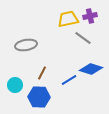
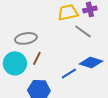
brown line: (42, 73) -> (37, 58), moved
cyan circle: (15, 85) -> (15, 63), moved, size x1.5

